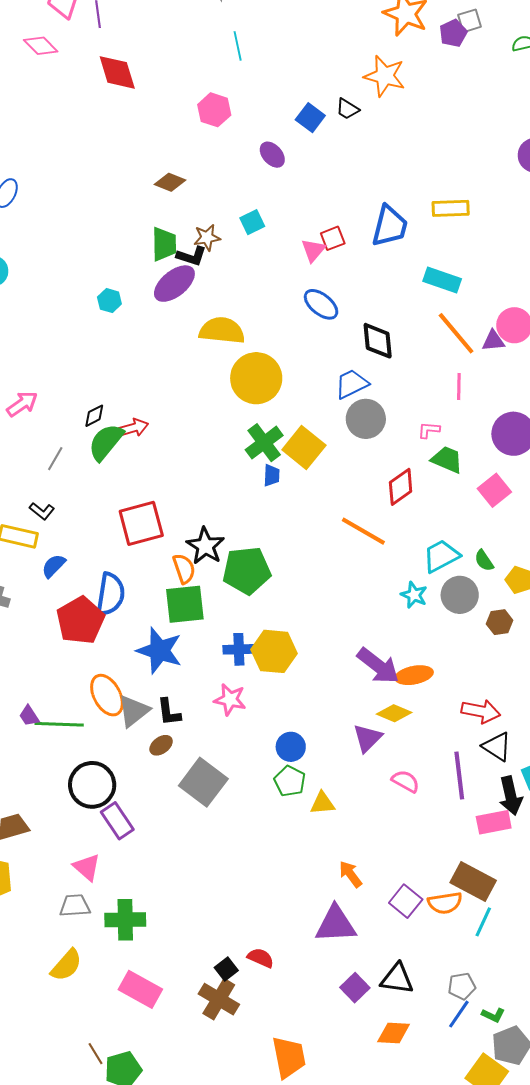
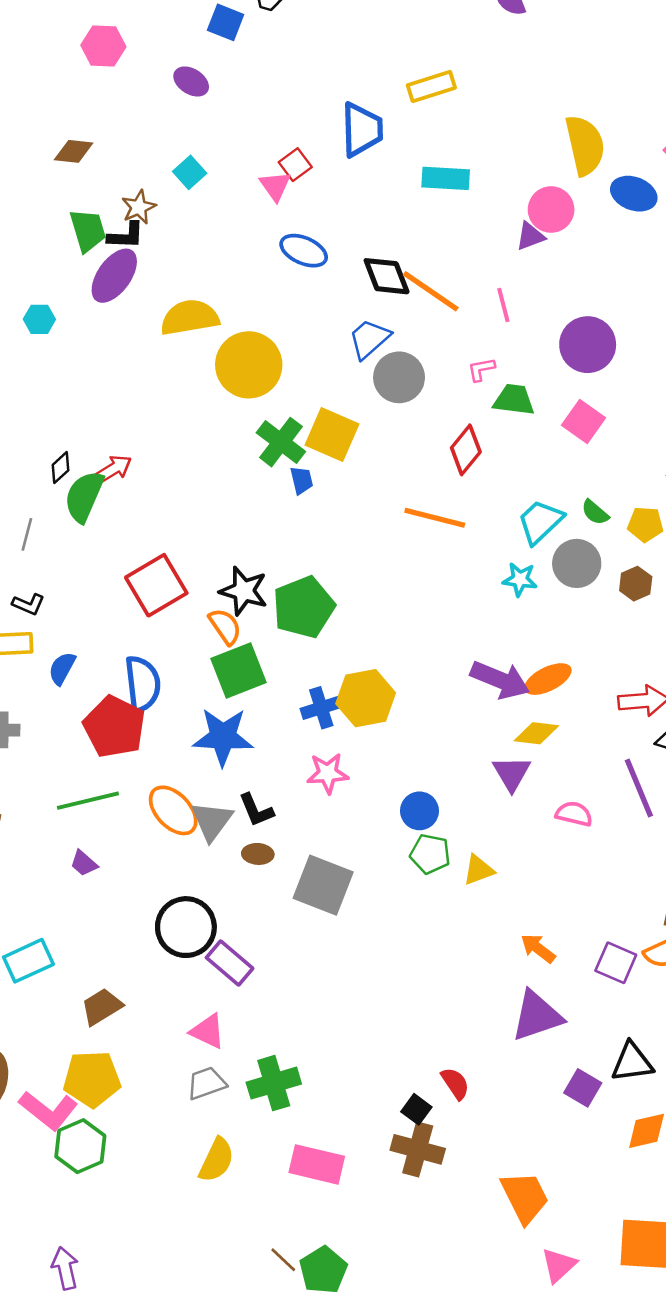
orange line: (456, 333) -> (431, 291), moved
green line: (59, 724) -> (88, 801), moved
brown ellipse: (161, 745) -> (258, 854), turned 55
red semicircle: (261, 958) -> (455, 1083), turned 48

